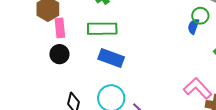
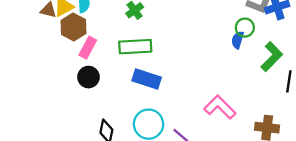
pink rectangle: (60, 28) -> (88, 48), turned 36
pink L-shape: (198, 88) -> (220, 107), moved

